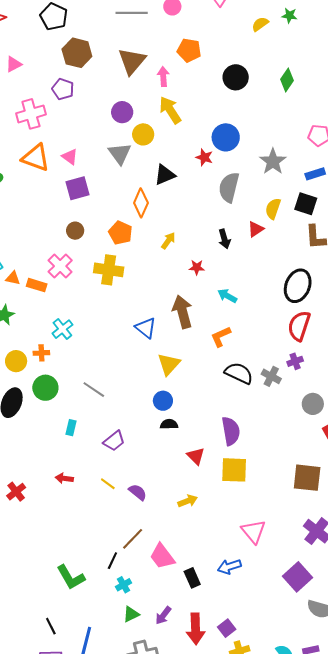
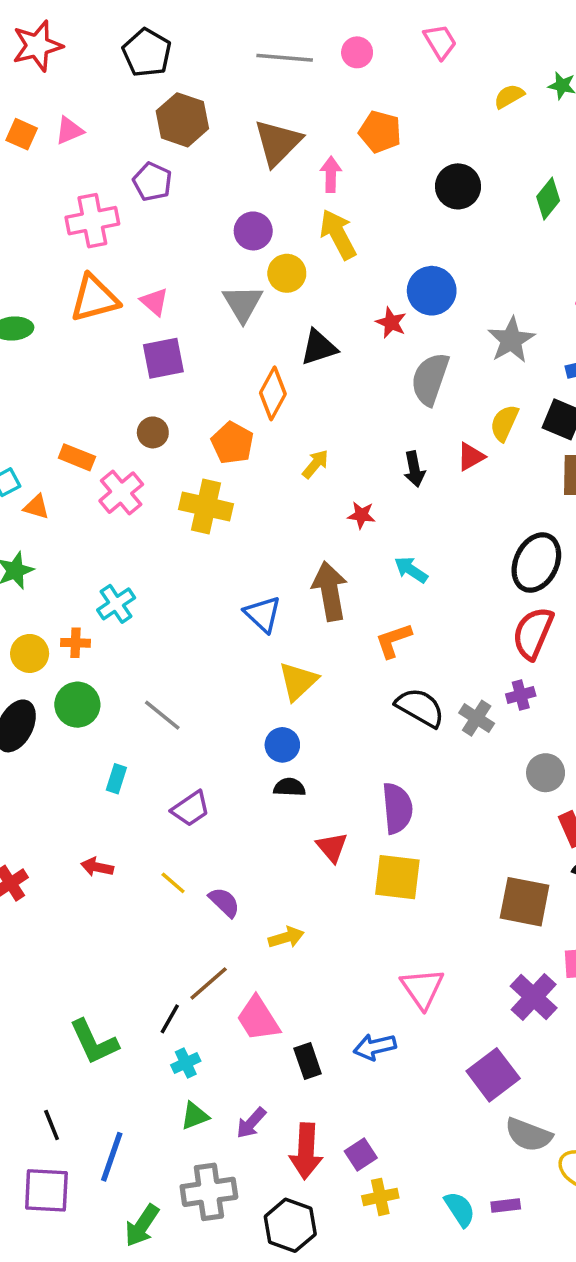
orange triangle: (36, 158) -> (94, 298), turned -40
orange rectangle: (37, 285) -> (77, 457), moved
yellow arrow: (188, 501) -> (286, 937), moved

